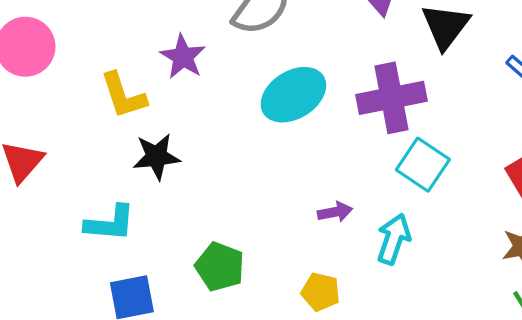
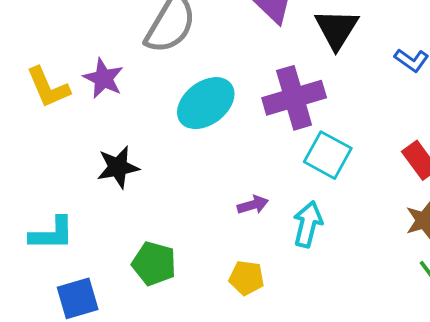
yellow L-shape: (123, 95) -> (48, 87), moved
black star: (157, 157) -> (118, 167), moved

